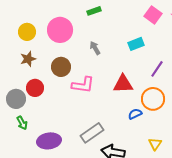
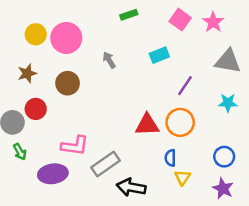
green rectangle: (94, 11) -> (129, 15), moved
yellow circle: (27, 32) -> (36, 34), moved
red triangle: (123, 84) -> (147, 125), moved
pink L-shape: (83, 85) -> (75, 146), moved
blue semicircle: (135, 114) -> (170, 158), moved, turned -64

